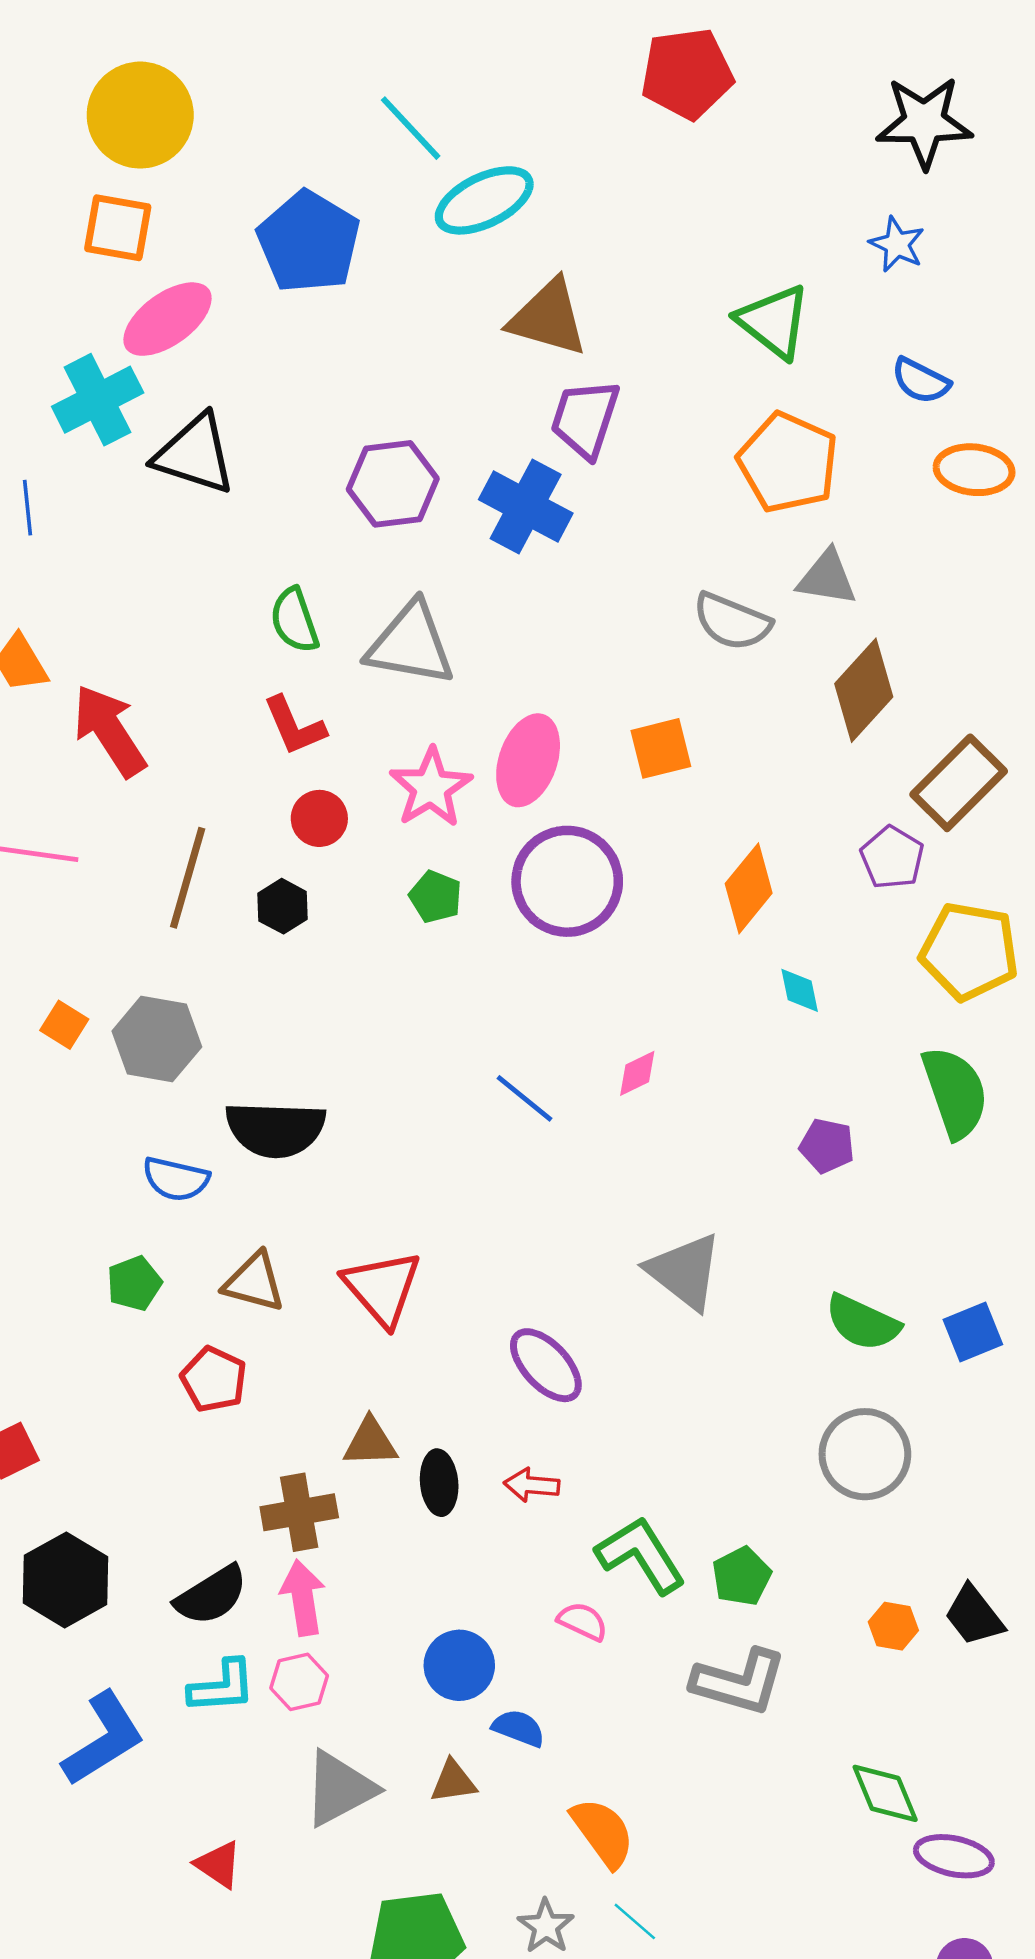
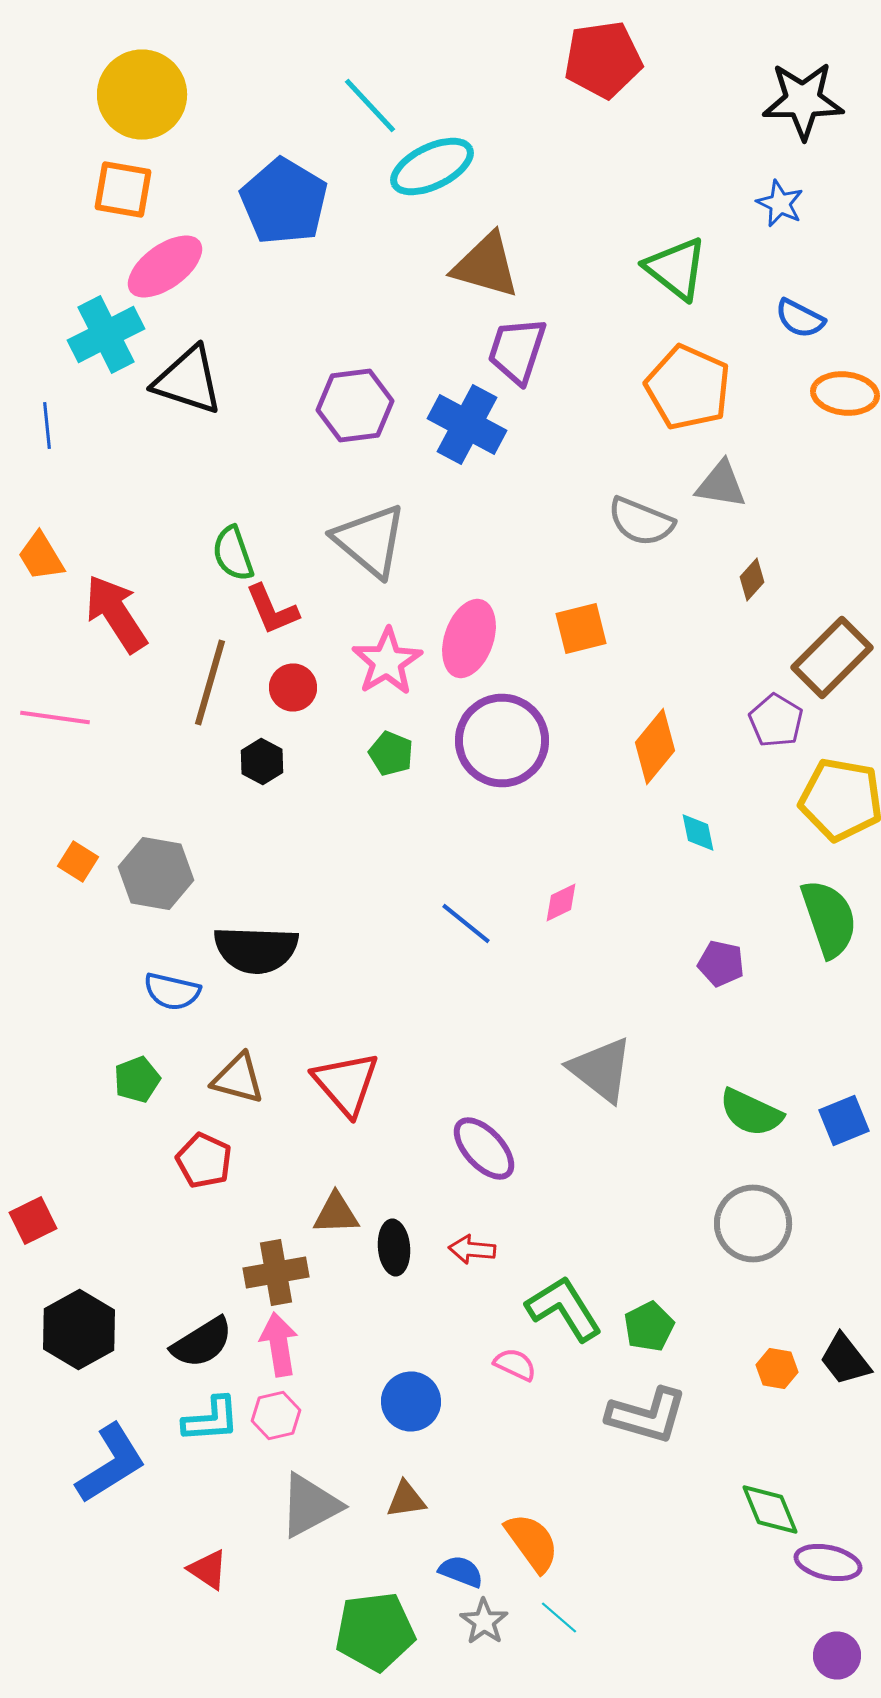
green semicircle: (294, 620) -> (233, 554), moved
gray triangle: (411, 644) -> (370, 540), turned 30
brown diamond: (864, 690) -> (752, 580), size x0.5
brown line: (188, 878) -> (210, 682), moved
blue semicircle: (519, 1728) -> (461, 1572), moved

